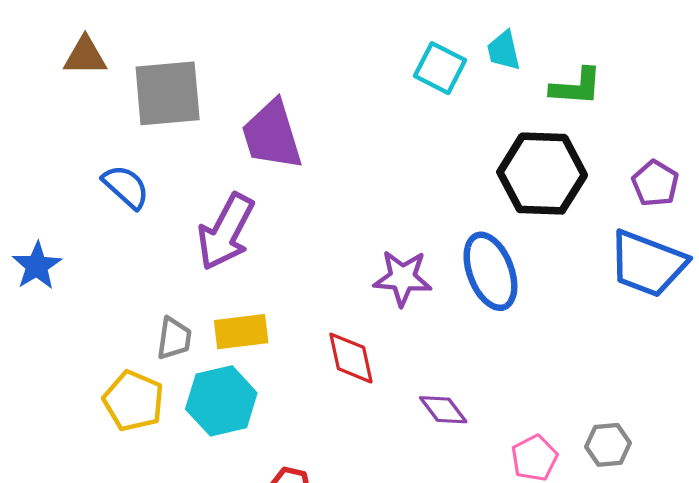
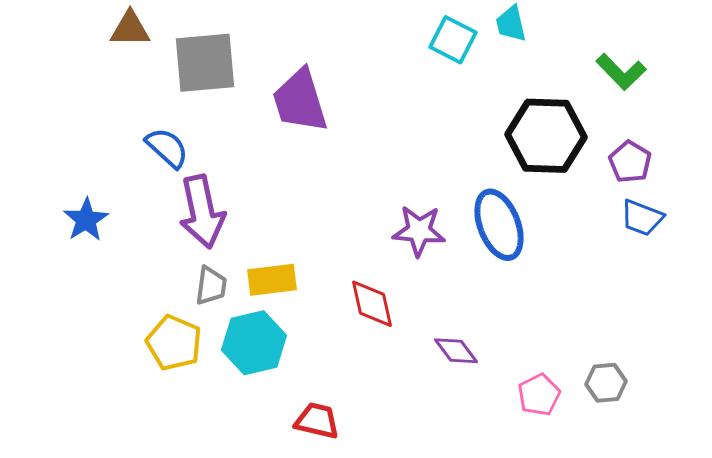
green L-shape: (576, 87) -> (621, 72), moved, turned 42
purple pentagon: (655, 183) -> (630, 162), moved
purple arrow: (226, 232) -> (202, 212), moved, turned -40
blue trapezoid: (648, 264) -> (642, 218), size x0.6

